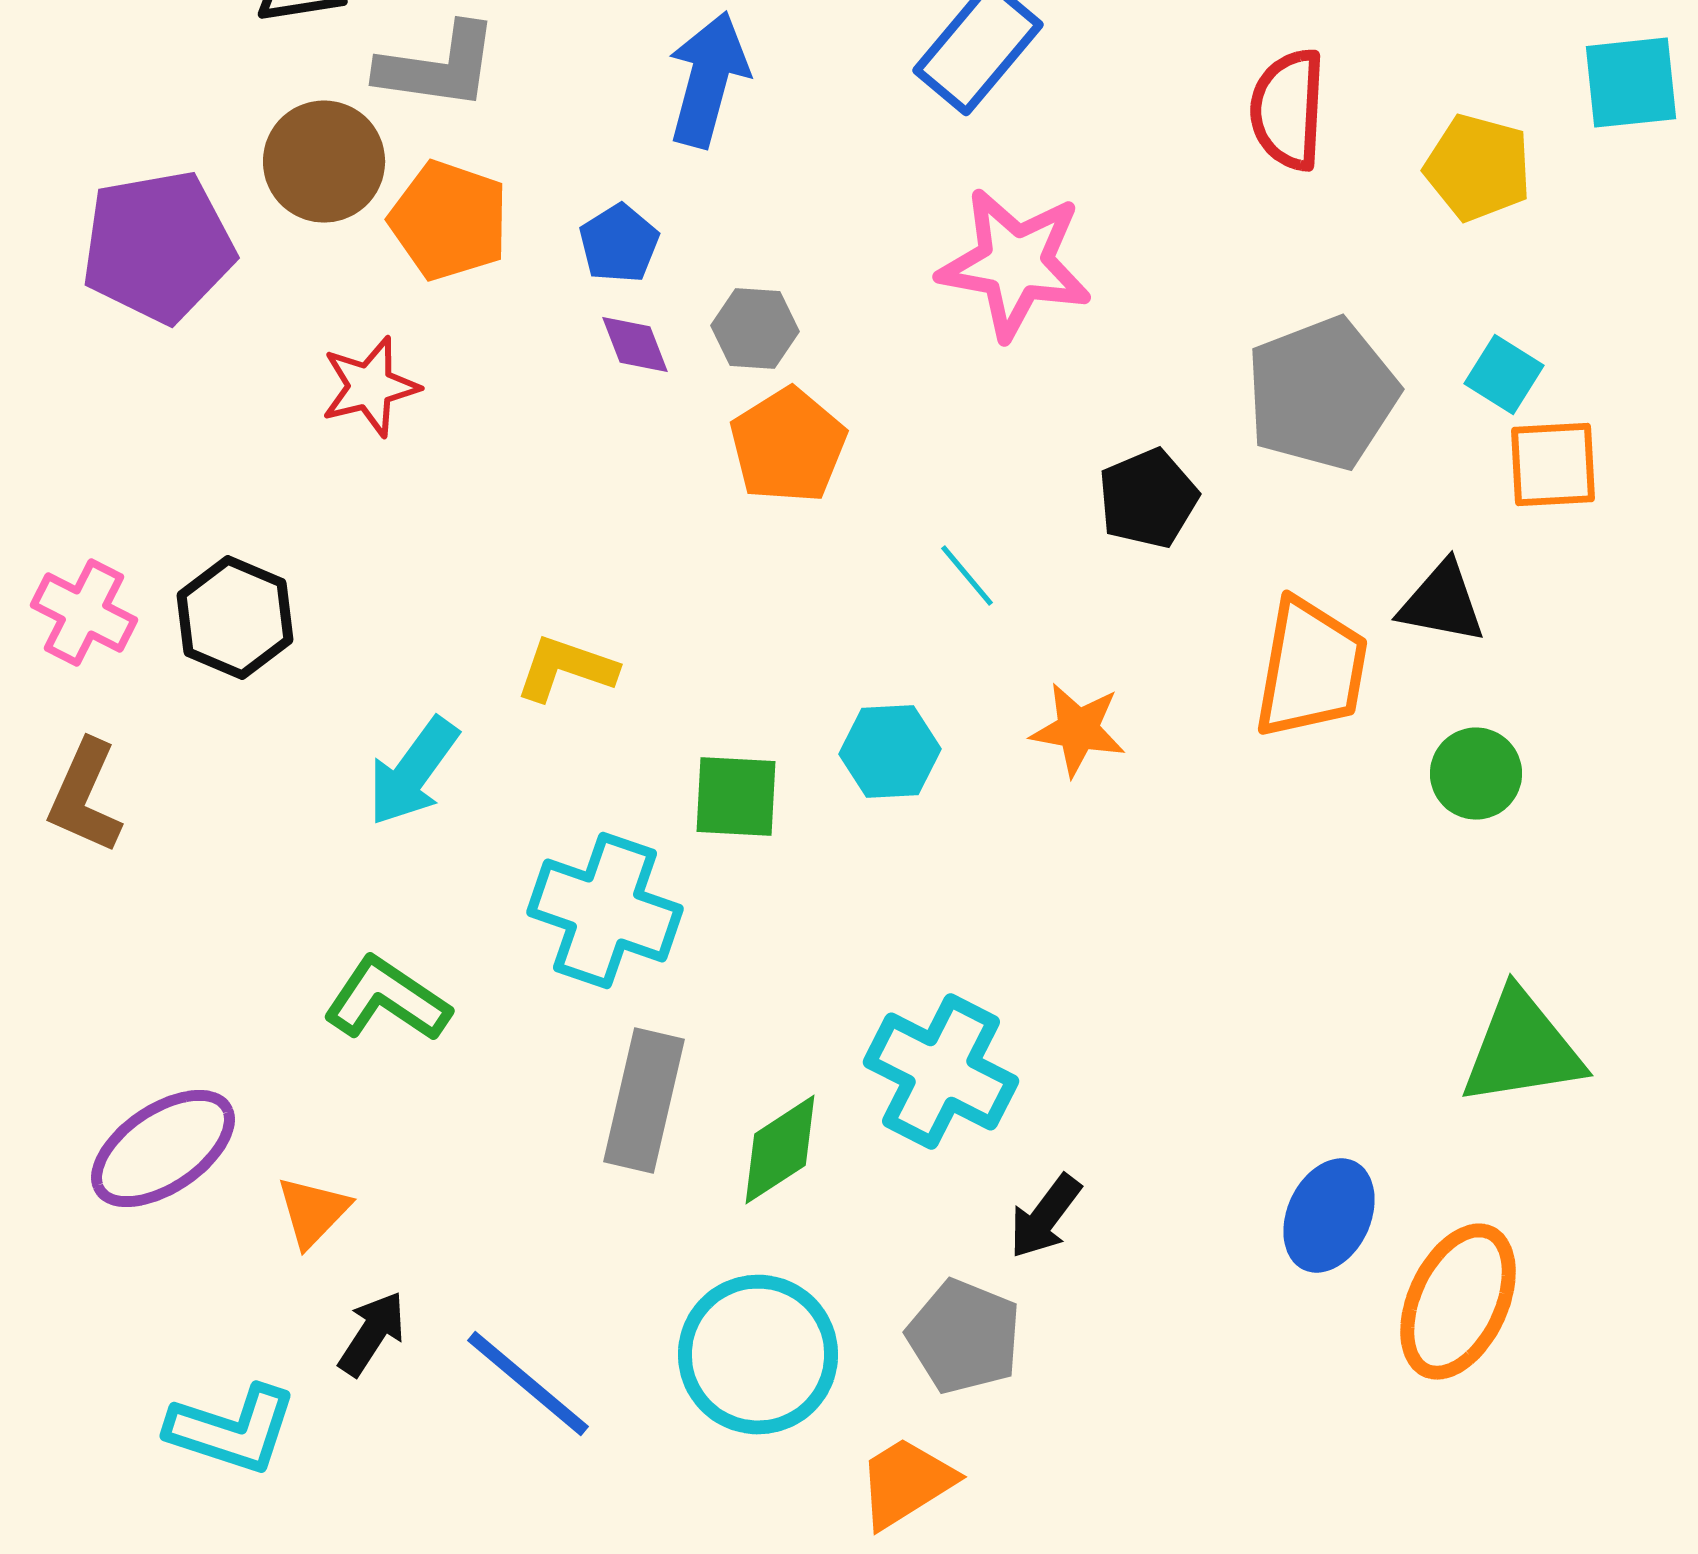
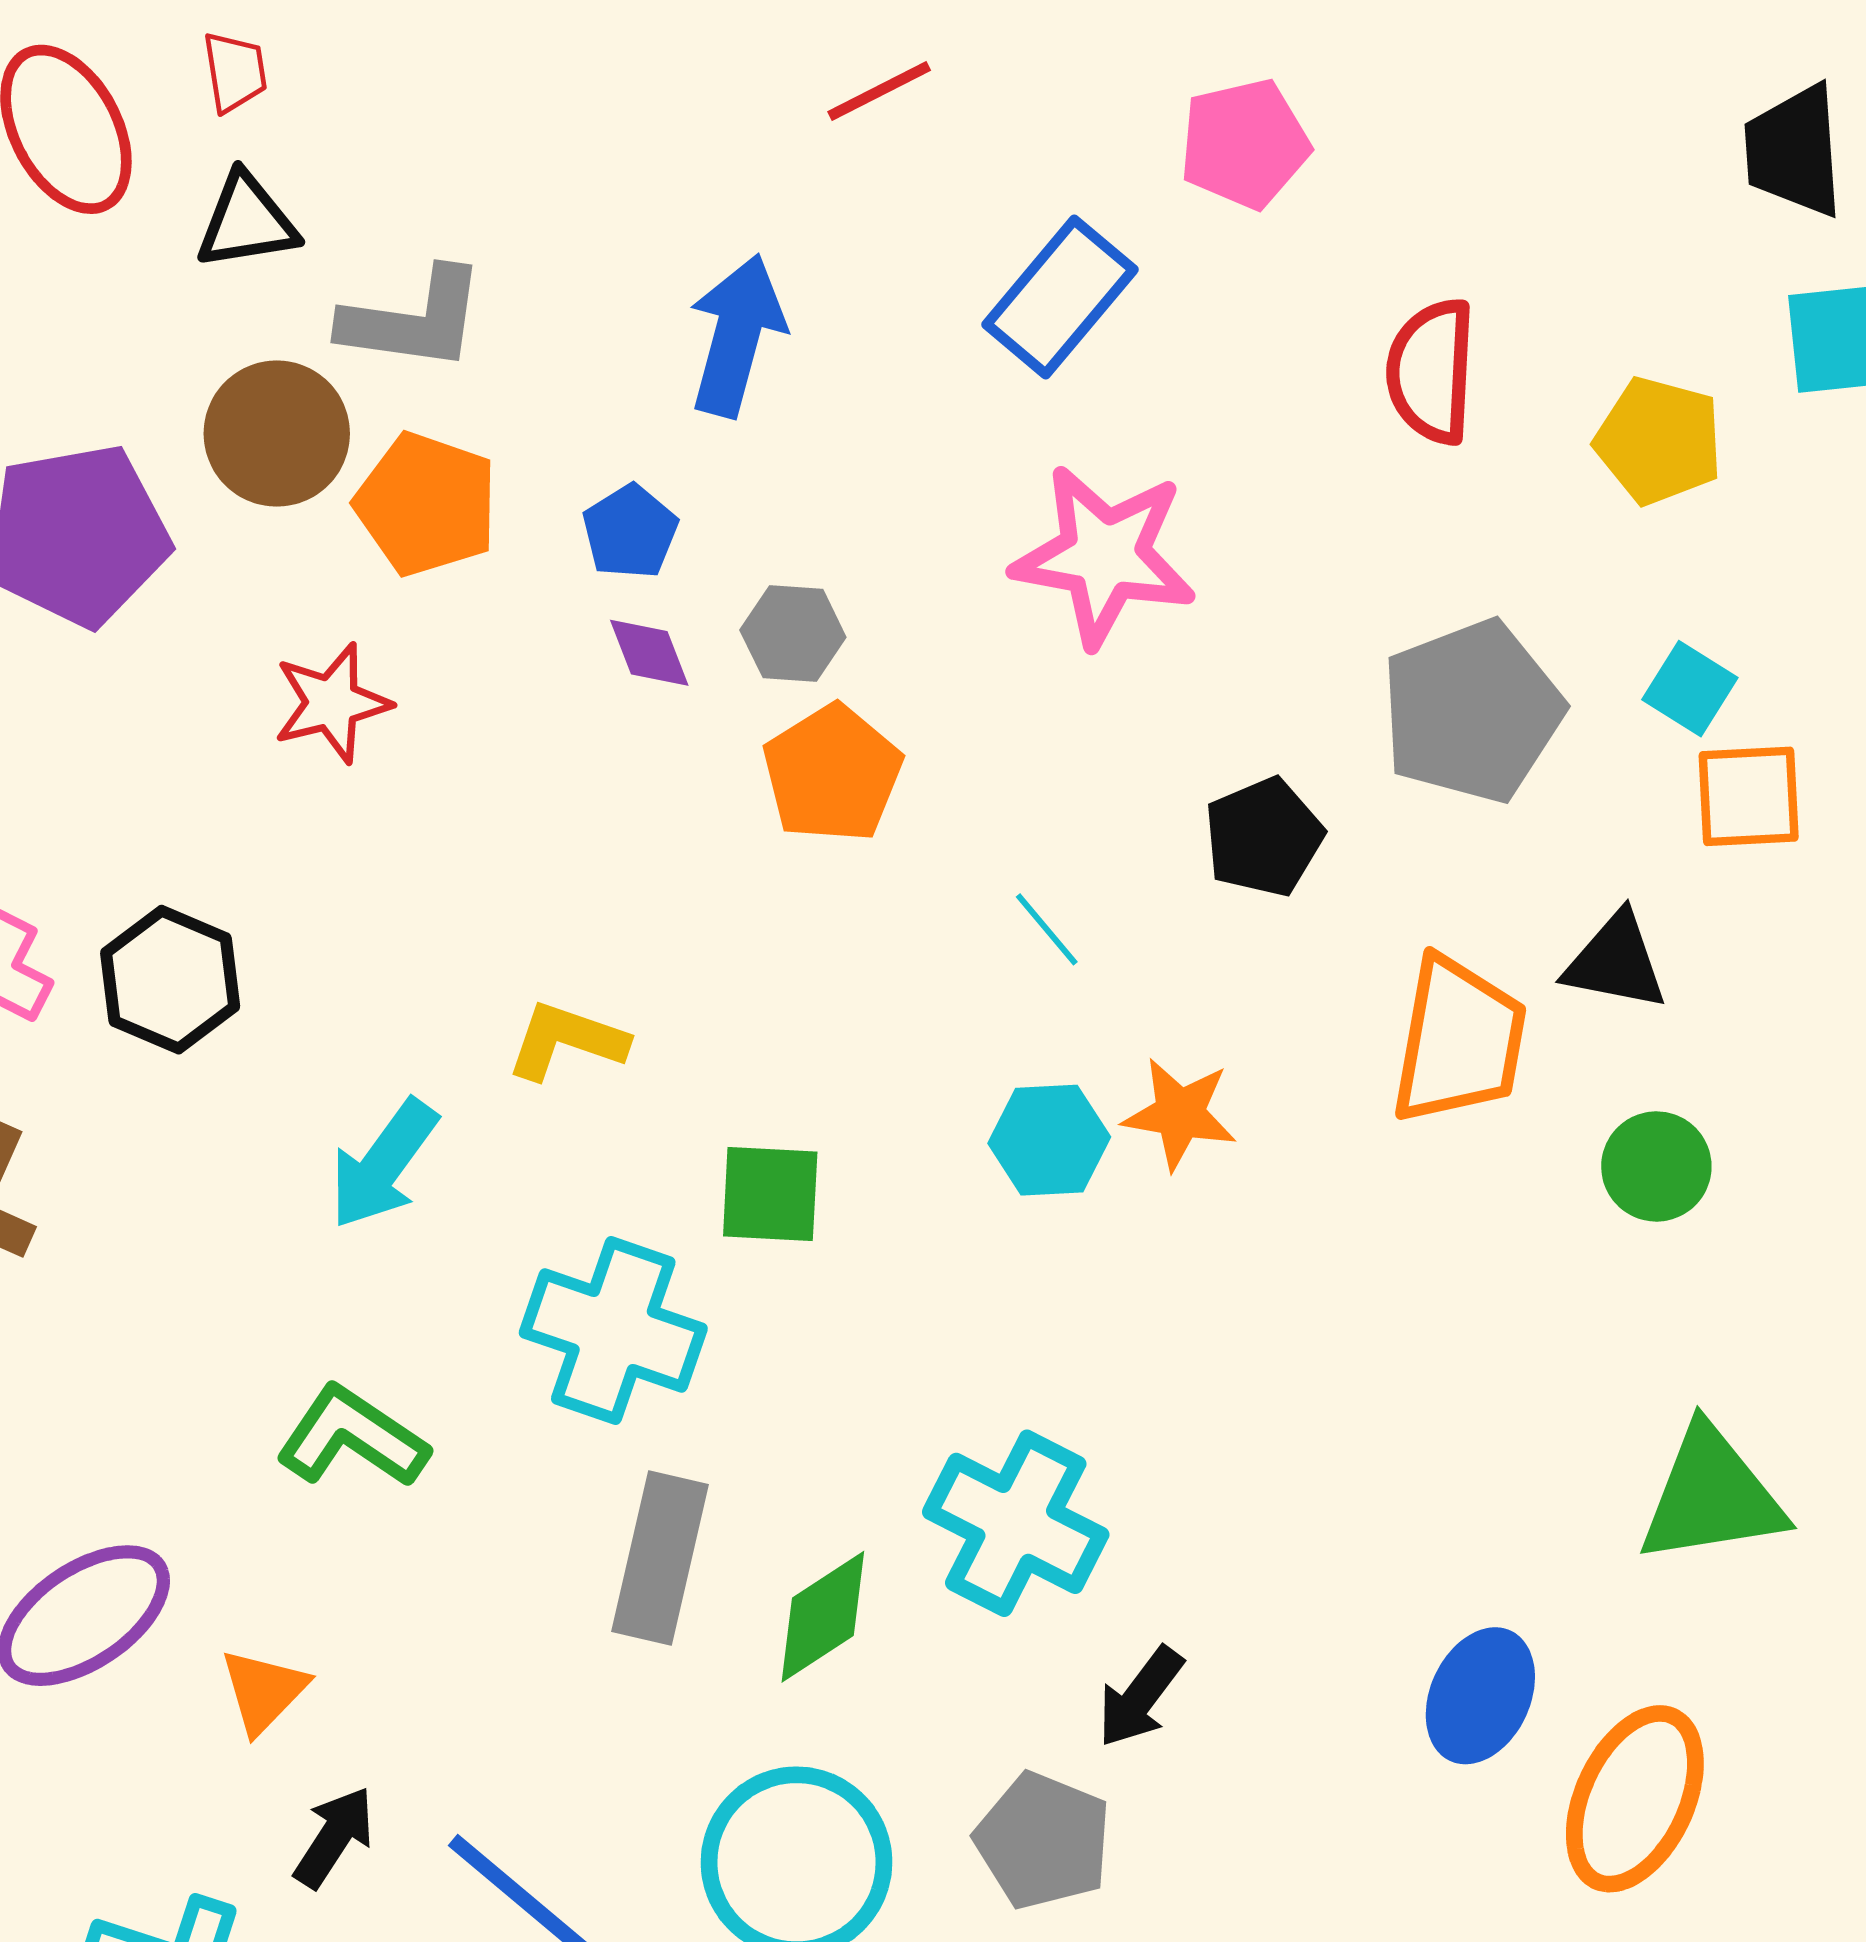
cyan hexagon: (890, 752) -> (1049, 1140), moved

